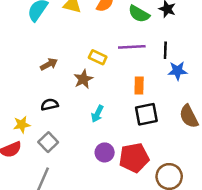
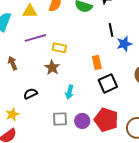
purple line: (132, 47) -> (35, 38), moved
brown arrow: (49, 64) -> (13, 63), moved, turned -72
gray square: (48, 142) -> (60, 119), moved, turned -35
red pentagon: (134, 158) -> (106, 120), turned -30

